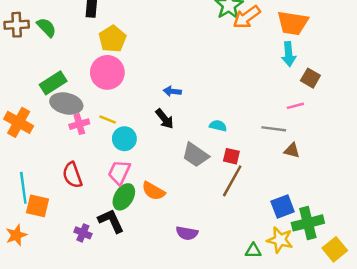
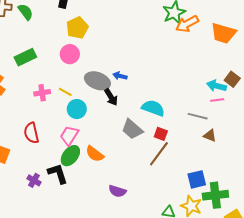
cyan arrow: (289, 54) -> (216, 86), moved, turned 102
pink circle: (107, 72) -> (70, 54), size x0.7
gray ellipse: (66, 103) -> (97, 81), moved
cyan semicircle: (218, 126) -> (153, 108), size x1.6

